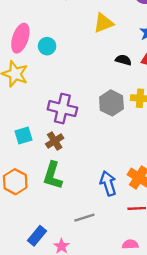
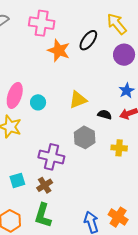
yellow triangle: (103, 23) -> (78, 100), moved
gray hexagon: (111, 103) -> (85, 137), moved

